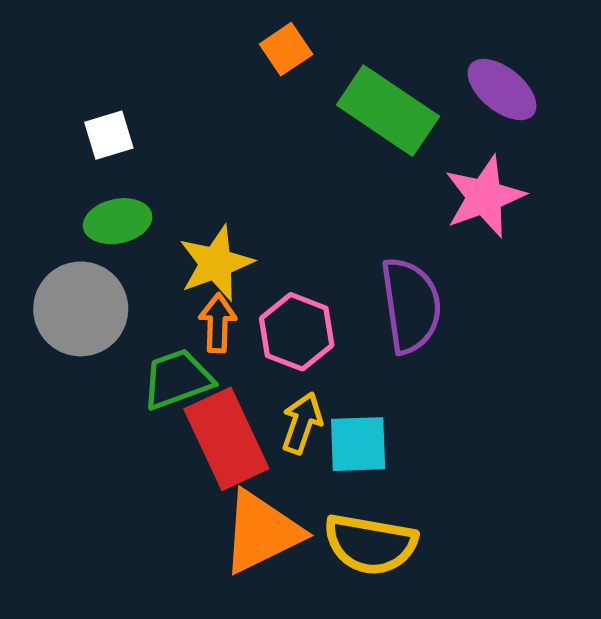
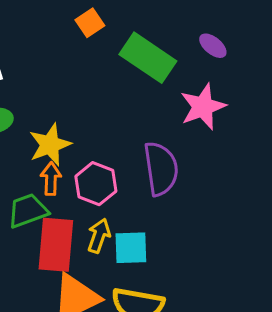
purple ellipse: (502, 90) -> (213, 46), size x0.7
red rectangle: (226, 439) -> (56, 245), turned 30

